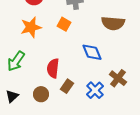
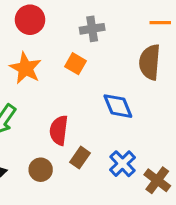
brown semicircle: (113, 23) -> (150, 62), turned 90
orange star: (31, 27) -> (25, 68), turned -30
brown cross: (118, 78) -> (157, 180), moved

